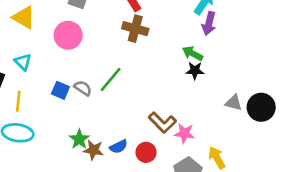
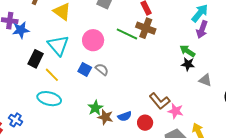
pink circle: (68, 35) -> (93, 40), moved
cyan triangle: (23, 62) -> (58, 45), size x1.6
green line: (111, 79) -> (127, 34), moved, turned 70
yellow line: (18, 101) -> (52, 75), turned -56
gray triangle: (234, 103) -> (205, 80), moved

